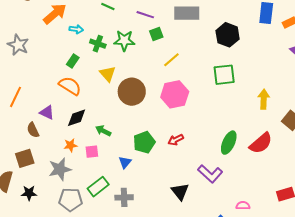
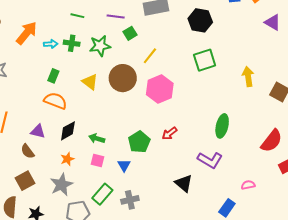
green cross: (98, 44) -> (72, 43), moved
brown circle: (132, 92) -> (123, 78), moved
red semicircle: (261, 143) -> (272, 141), moved
pink square: (92, 152) -> (98, 160), moved, turned 32

